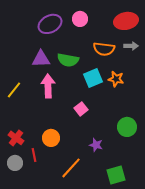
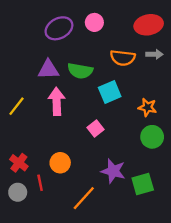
orange star: (116, 79) -> (147, 107), moved
green circle: (127, 127) -> (152, 137), moved
purple star: (96, 145) -> (113, 171), size x1.5
green square: (116, 175) -> (143, 184), moved

